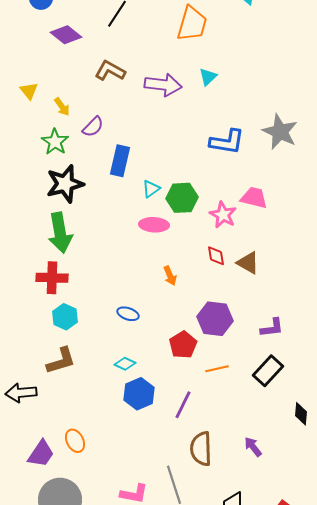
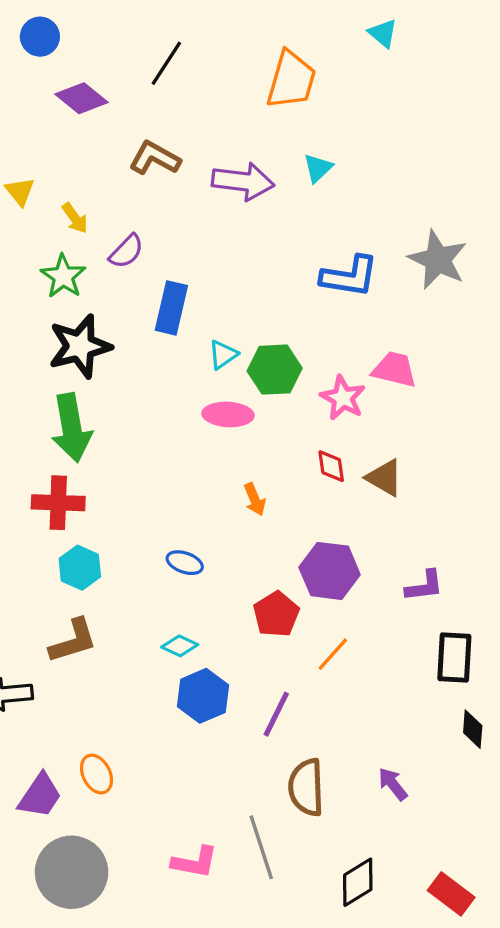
orange line: (217, 369) -> (333, 654), turned -35
black rectangle: (268, 371) -> (454, 658), moved, turned -40

